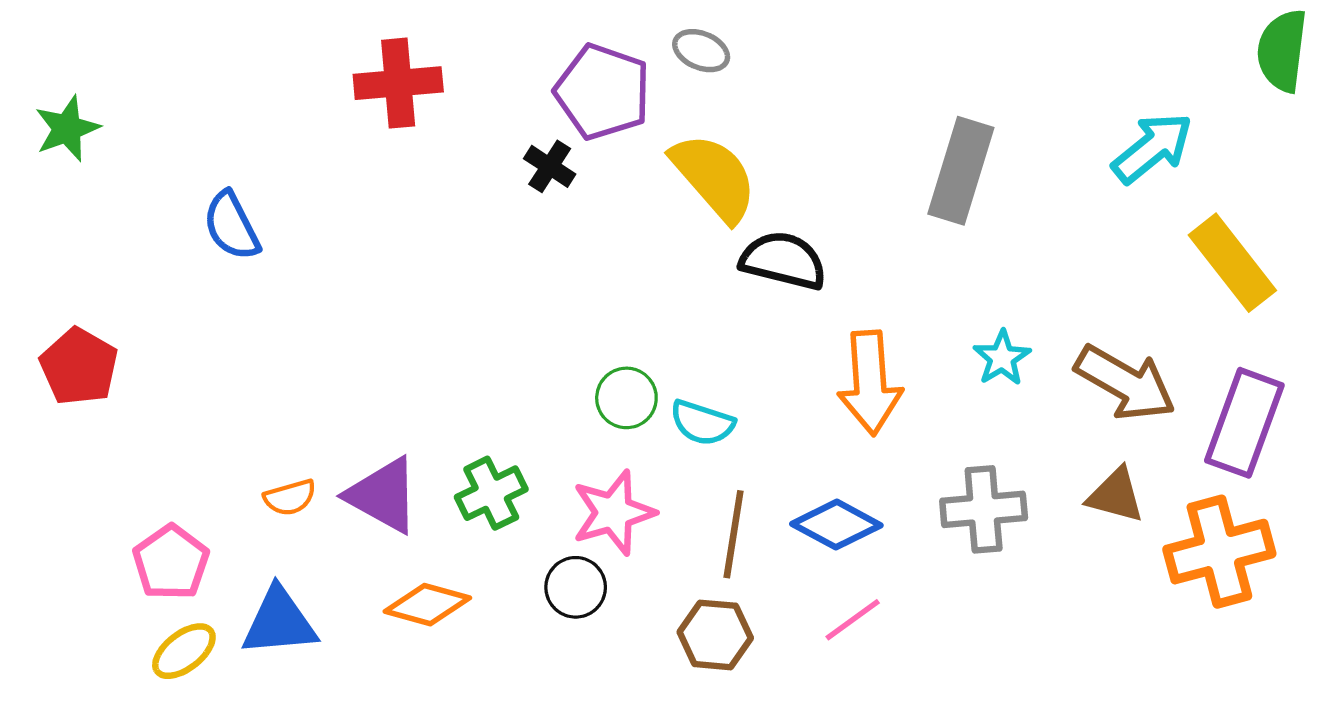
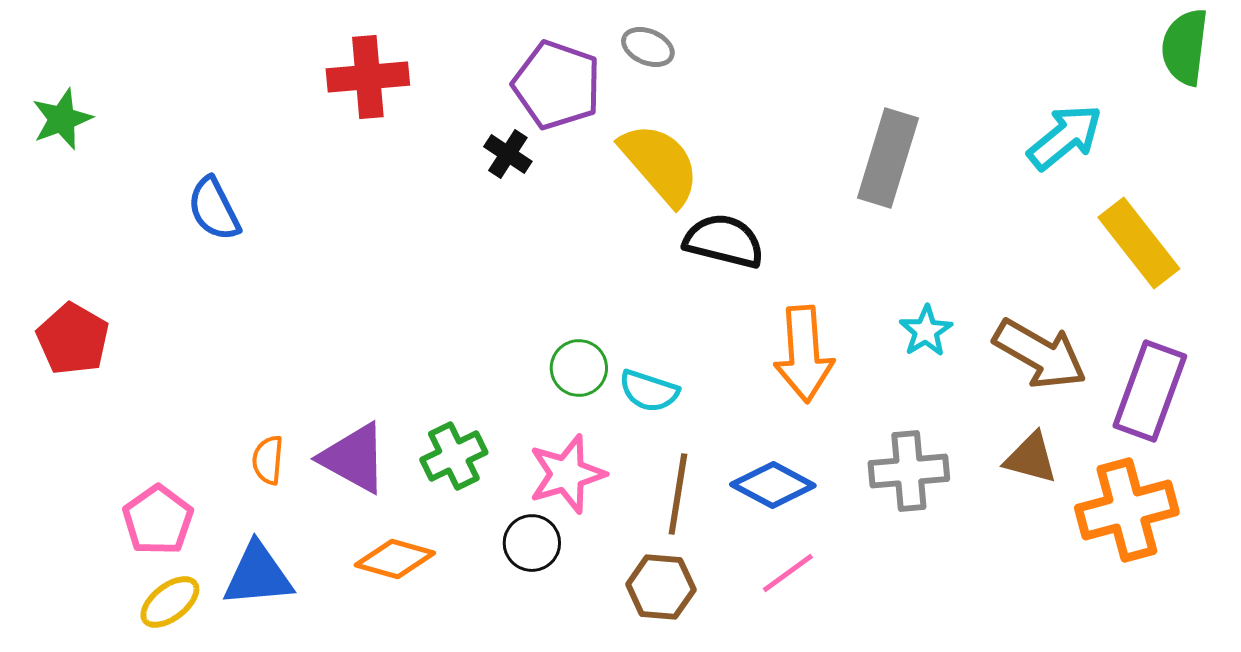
orange semicircle: (290, 497) -> (268, 460), turned 111

